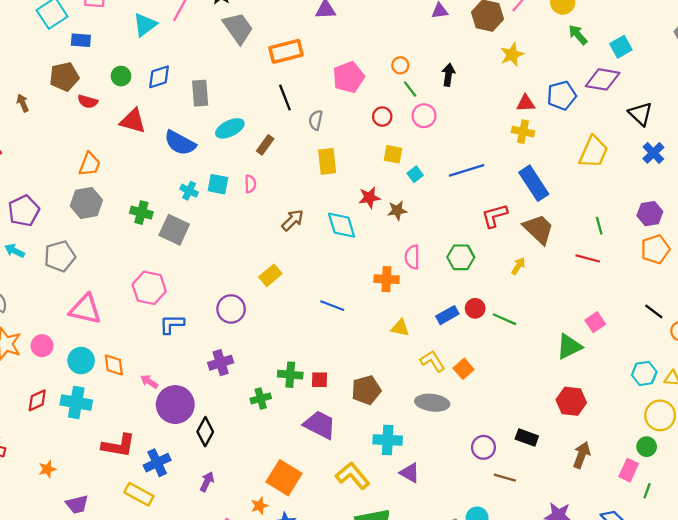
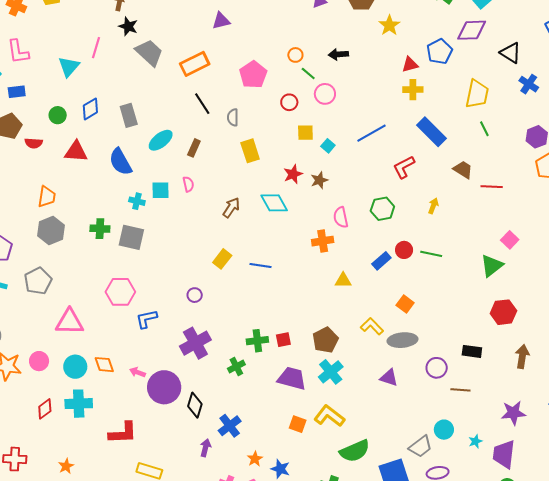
black arrow: (448, 75) -> (338, 54), turned -90
blue semicircle: (180, 143) -> (120, 162), turned 44
green line: (599, 226) -> (484, 129), moved
brown trapezoid: (539, 229) -> (463, 170), moved, size x0.7
blue line: (332, 306) -> (261, 265), moved
purple circle: (231, 309) -> (195, 295), size x0.6
yellow L-shape: (432, 361) -> (372, 326), moved
purple cross: (221, 363) -> (195, 343), size x1.4
gray ellipse: (432, 403) -> (402, 340), moved
cyan cross: (388, 440) -> (331, 372), moved, turned -30
blue cross: (157, 463) -> (230, 426), moved
purple triangle: (410, 473) -> (389, 378), moved
orange square: (284, 478) -> (298, 424), moved, size x0.6

